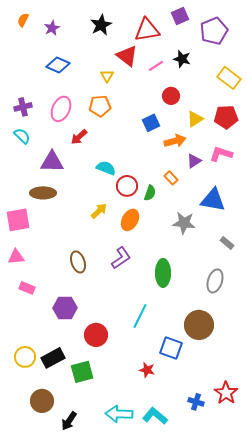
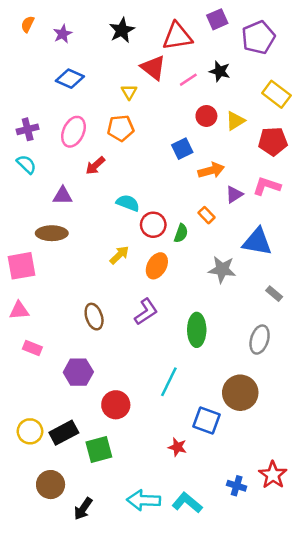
yellow triangle: (195, 119) -> (235, 121), moved
purple triangle: (52, 162) -> (63, 196), size x0.7

